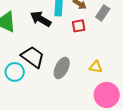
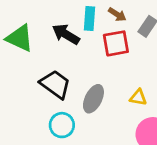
red square: (79, 26) -> (116, 43), size x1.5
cyan circle: (15, 72) -> (62, 125), moved

